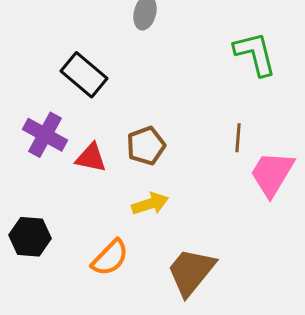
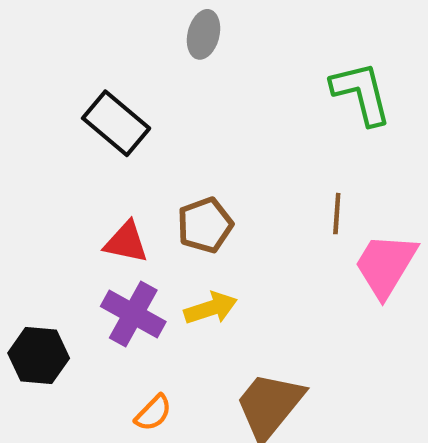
purple cross: (45, 135) -> (133, 314), moved
orange semicircle: (110, 258) -> (153, 413), moved, size x0.7

